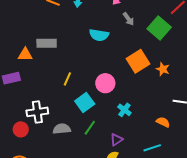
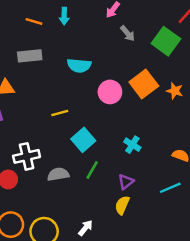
cyan semicircle: (99, 35) -> (79, 65), moved
gray rectangle: (47, 43) -> (30, 56), moved
yellow line: (67, 79) -> (60, 113), turned 56
pink circle: (105, 83) -> (110, 92), moved

